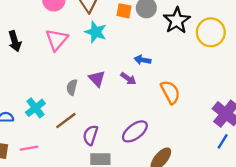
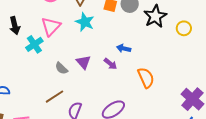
yellow circle: (211, 32) -> (184, 28), size x0.6
gray semicircle: (72, 87) -> (61, 68), turned -64
cyan cross: (35, 108) -> (34, 44), moved

